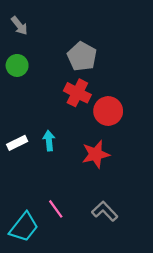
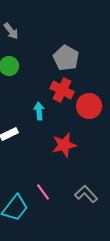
cyan arrow: (49, 141) -> (39, 111), moved
red star: (96, 154) -> (64, 145), moved

